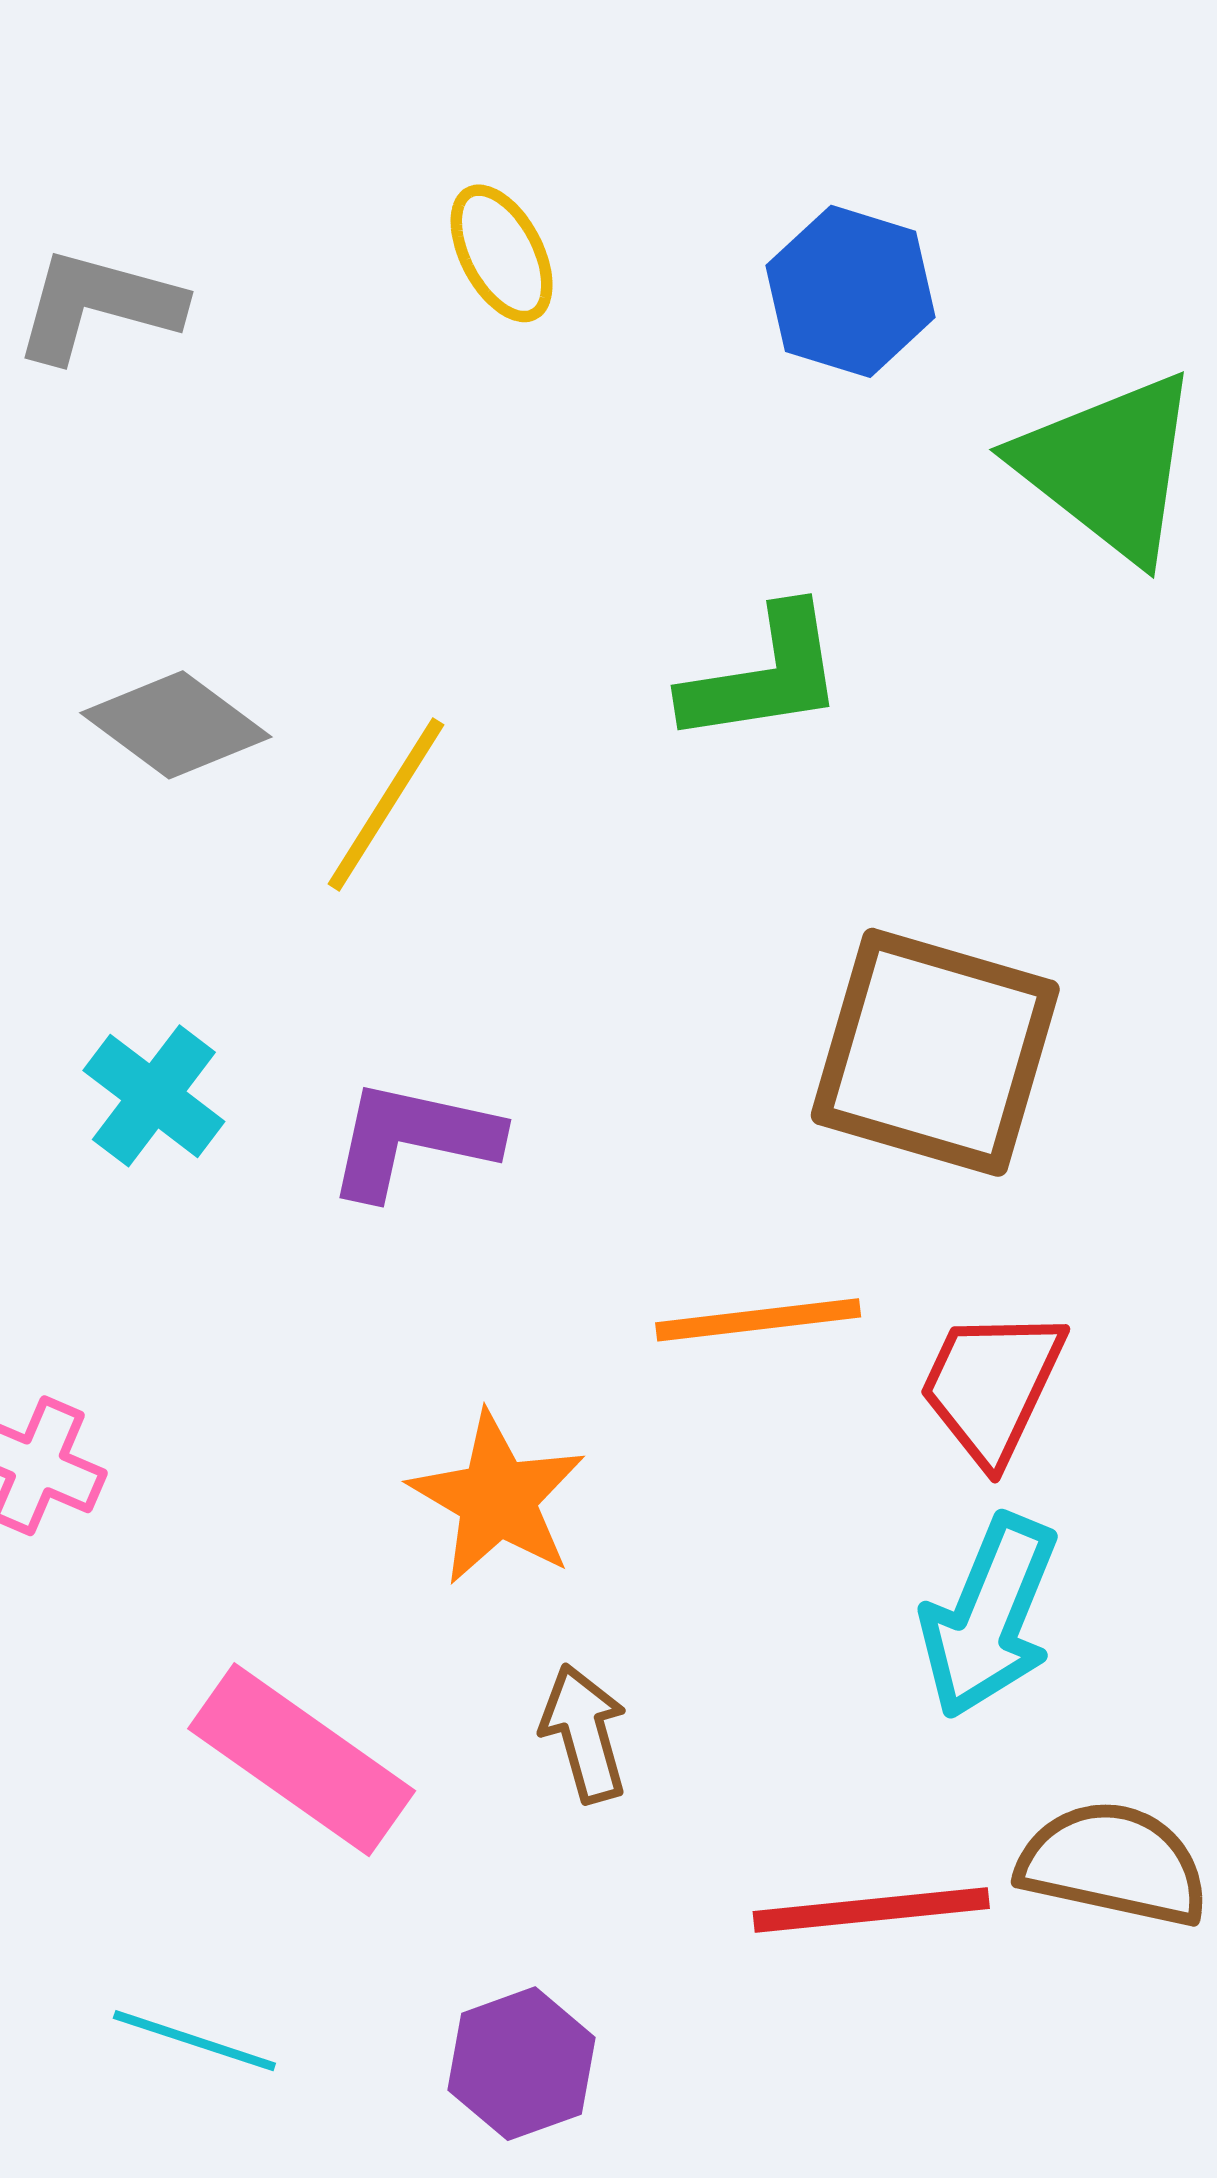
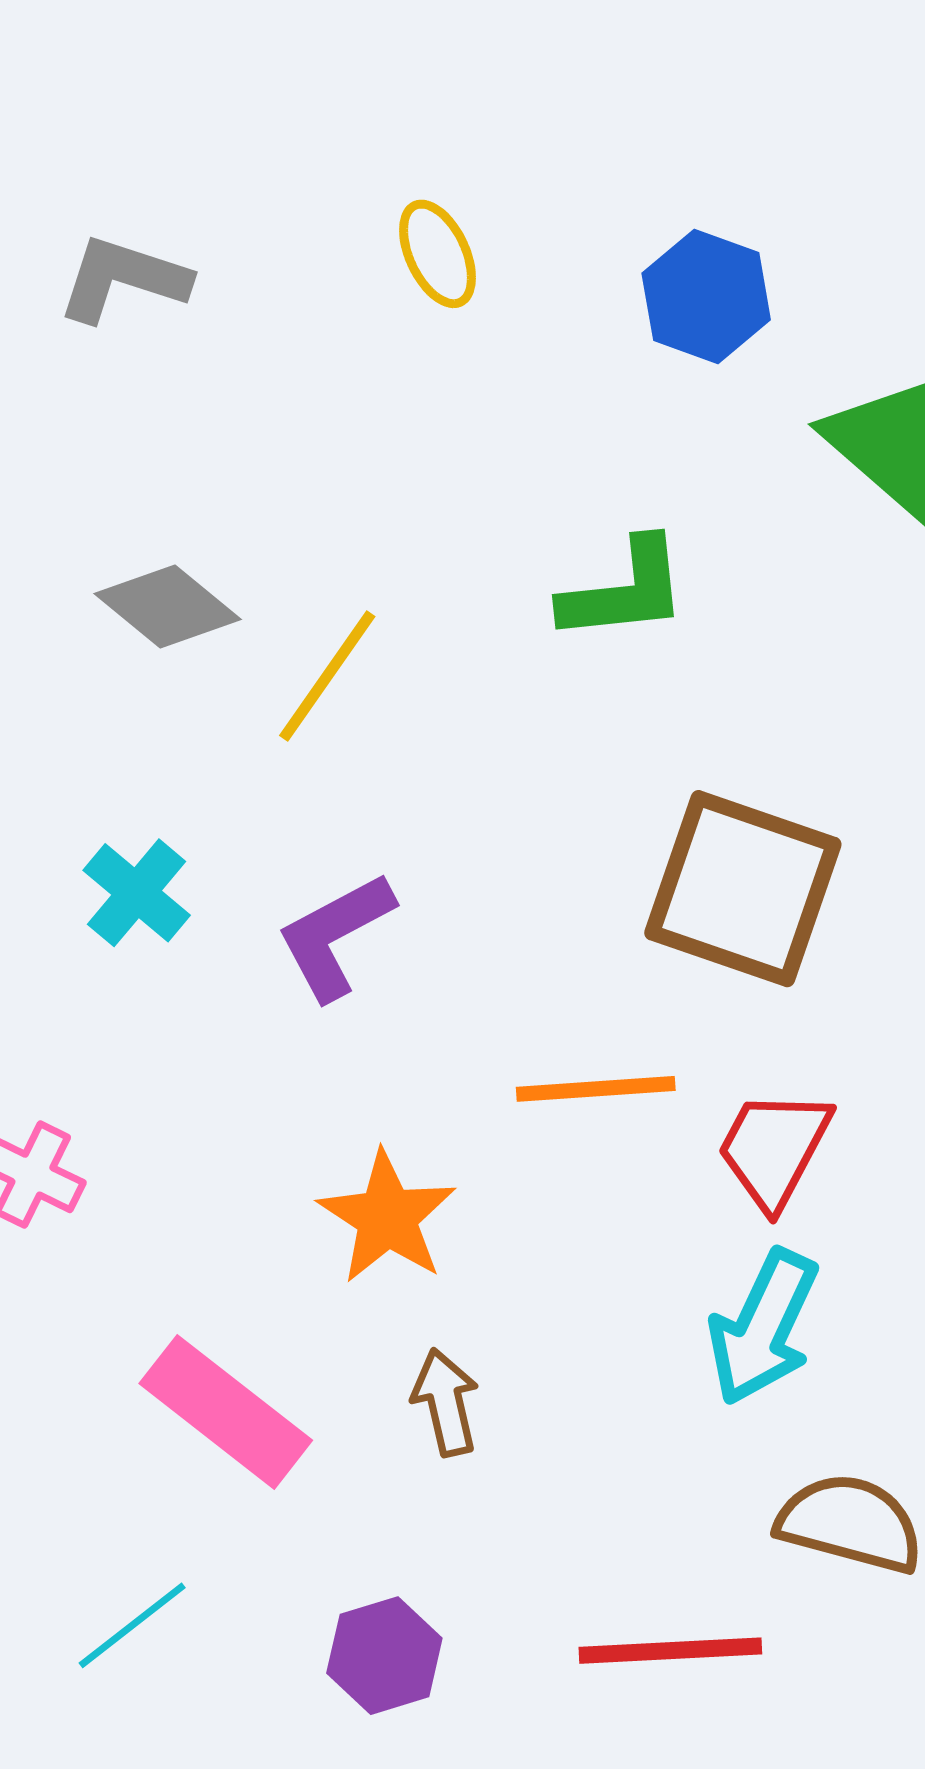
purple L-shape: (413, 1139) -> (335, 936), turned -43
red line: (871, 1910) -> (670, 1651), moved
cyan line: (194, 2041) -> (132, 1625), turned -59

